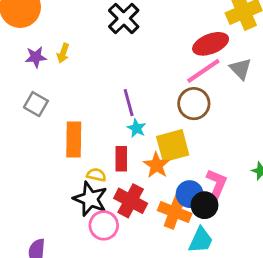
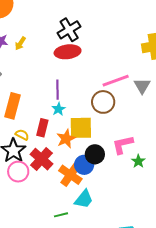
red ellipse: (211, 44) -> (68, 52), moved
pink L-shape: (216, 185) -> (123, 145), moved, turned -140
black circle: (204, 205) -> (95, 154), moved

